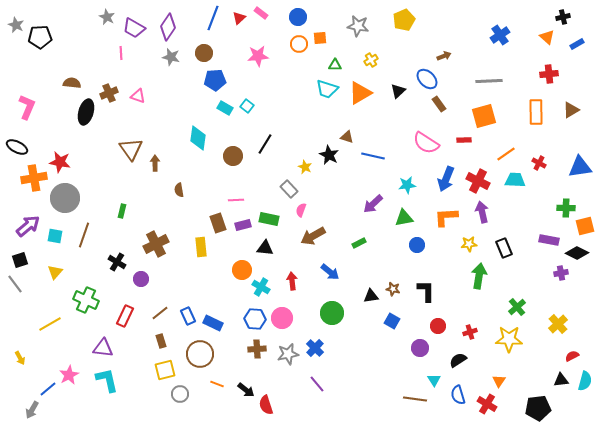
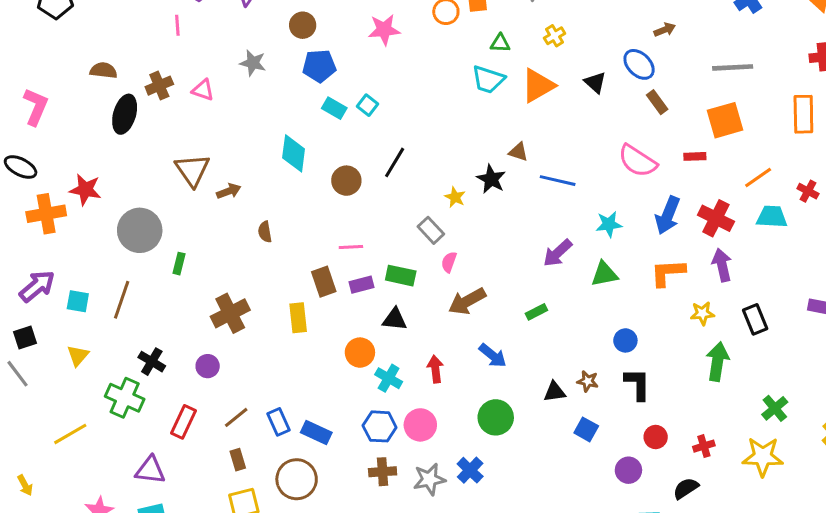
gray star: (171, 57) -> (253, 63), moved
black triangle: (398, 91) -> (595, 83), turned -35
brown arrow: (155, 163) -> (229, 191), turned 70
gray circle: (65, 198) -> (140, 230), moved
blue circle: (417, 245) -> (625, 340), moved
black cross: (117, 262) -> (152, 362), moved

